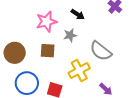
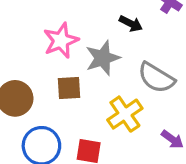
black arrow: (78, 14) -> (131, 24), moved
gray star: (70, 35) -> (103, 58), size x1.5

